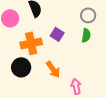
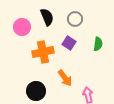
gray circle: (88, 15) -> (75, 19), moved
black circle: (21, 67) -> (36, 91), moved

